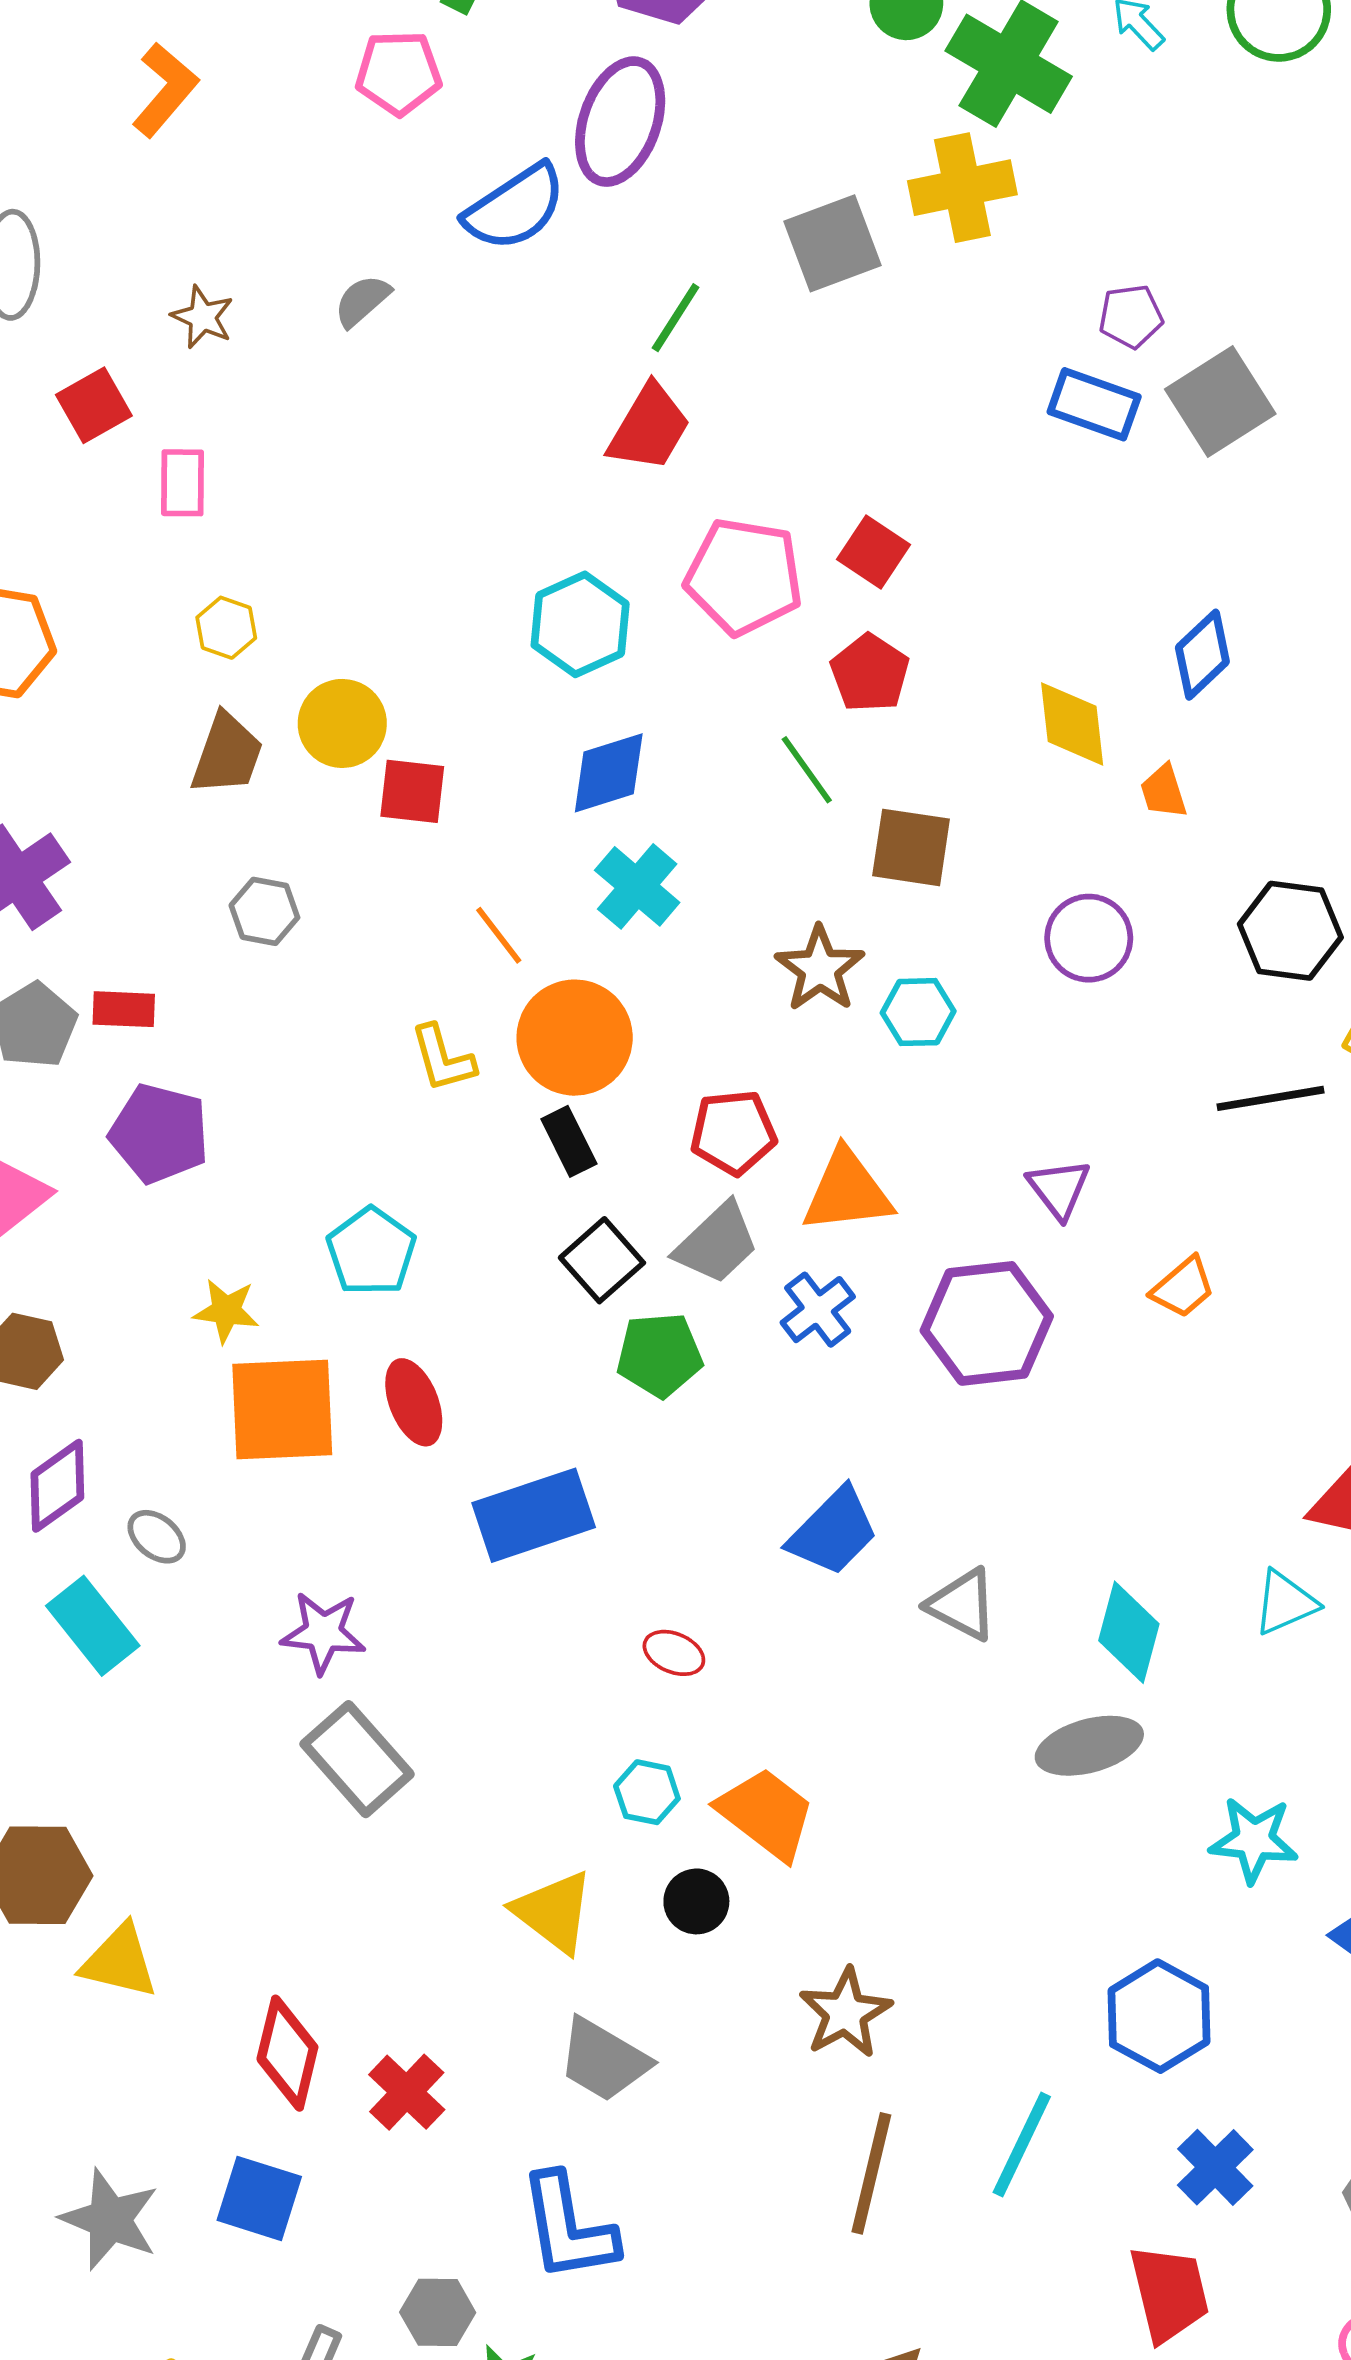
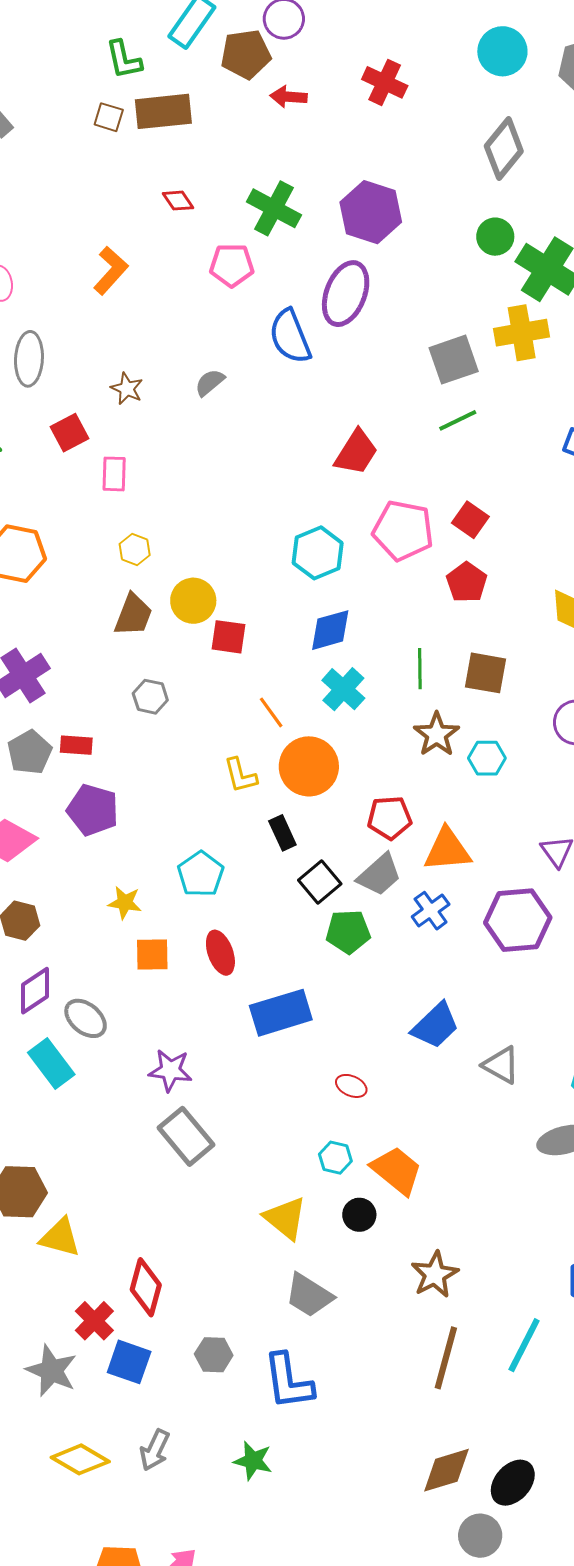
blue semicircle: (515, 207) -> (290, 336), turned 100
green line: (676, 318) -> (458, 420), moved, turned 30
green line: (807, 770) -> (420, 669), moved, turned 33
black rectangle: (569, 1141) -> (282, 833), moved
orange square: (282, 1410) -> (152, 954), size x0.6
gray ellipse: (157, 1537) -> (86, 1018), size x1.4
red cross: (407, 2092) -> (94, 1321), moved
gray hexagon: (438, 2312) -> (214, 1355), moved

